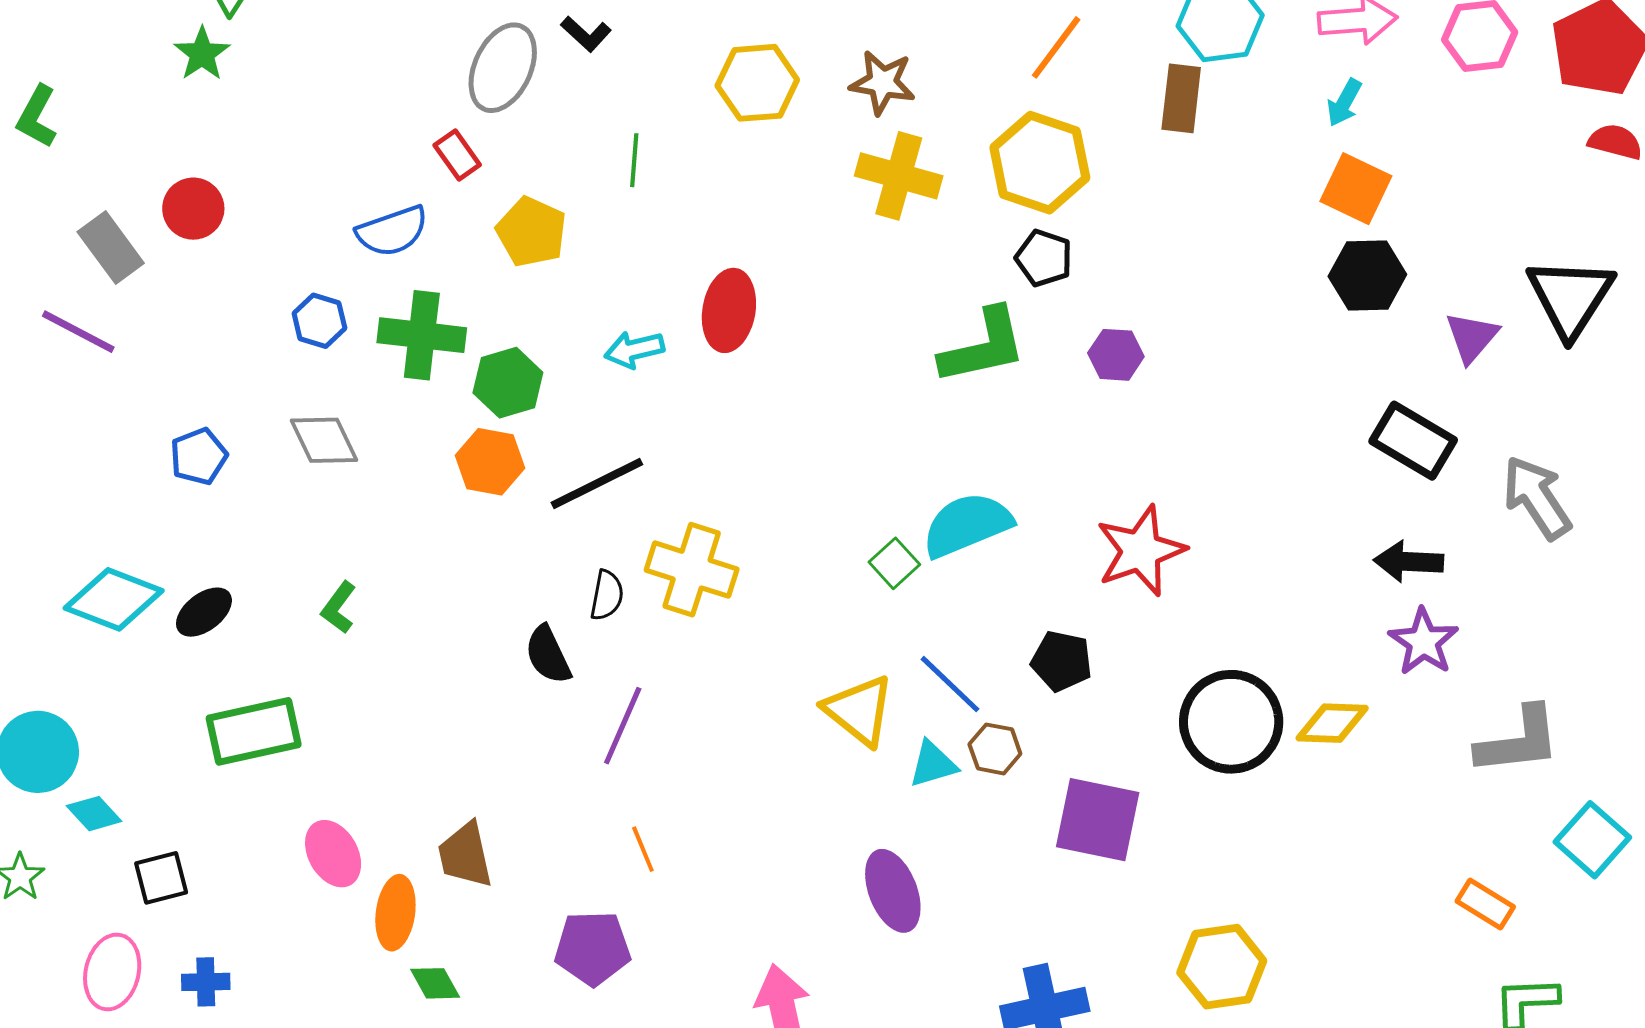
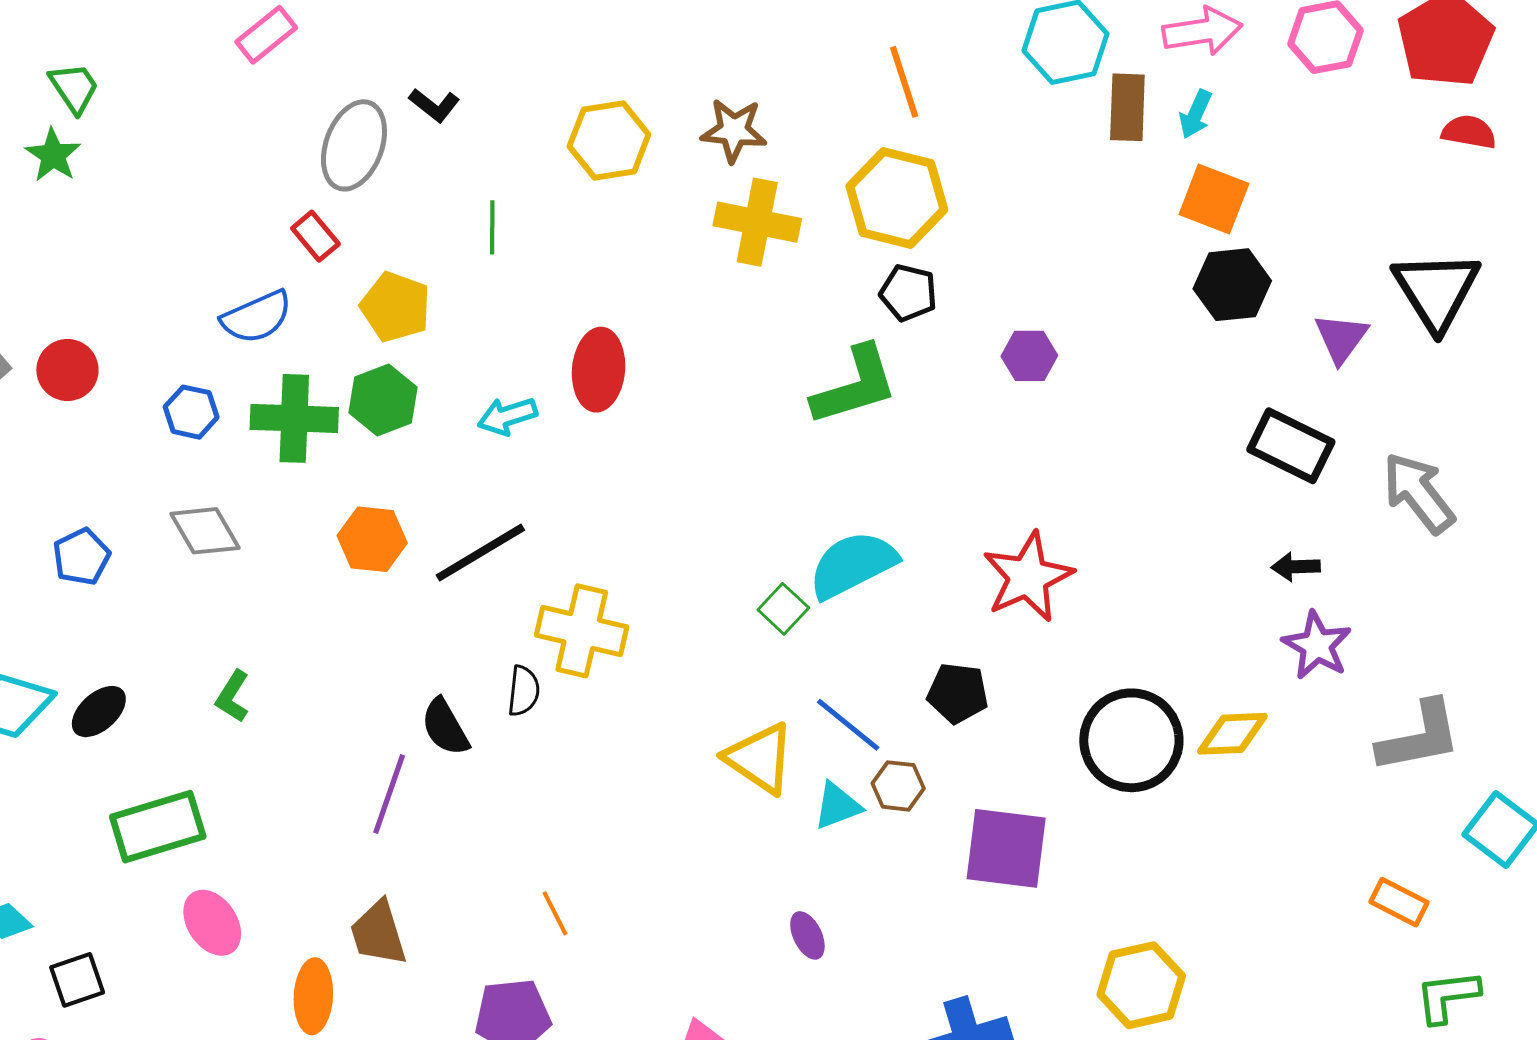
orange line: (1056, 47) -> (904, 82), turned -50
brown rectangle: (1181, 98) -> (1127, 107), moved
red circle: (193, 209) -> (67, 370), moved
purple hexagon: (1116, 355) -> (1029, 356), moved
green hexagon: (508, 383) -> (383, 400), moved
black arrow: (1409, 562) -> (1296, 567), size x0.7
black semicircle: (607, 595) -> (524, 691), moved
purple line: (623, 726) -> (389, 794), moved
pink ellipse: (333, 854) -> (212, 923), moved
purple ellipse: (893, 891) -> (807, 935), size x0.6

